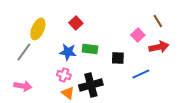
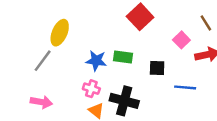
red square: (76, 23) -> (140, 17), moved, size x1.5
blue line: (141, 74) -> (185, 87), turned 30
black cross: (91, 85) -> (124, 101), turned 30

